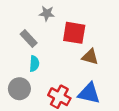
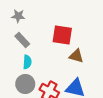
gray star: (47, 13) -> (18, 16), moved
gray circle: (19, 89) -> (25, 84), moved

